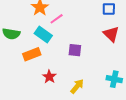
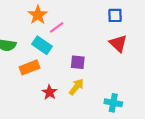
cyan cross: (114, 79) -> (113, 103), moved
yellow arrow: (77, 86) -> (76, 87), moved

